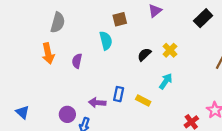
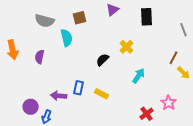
black rectangle: (203, 18) -> (147, 17), moved, turned -48
gray semicircle: (58, 22) -> (45, 21), moved, turned 90
black semicircle: (144, 55) -> (103, 60), moved
cyan arrow: (166, 81) -> (139, 76), moved

